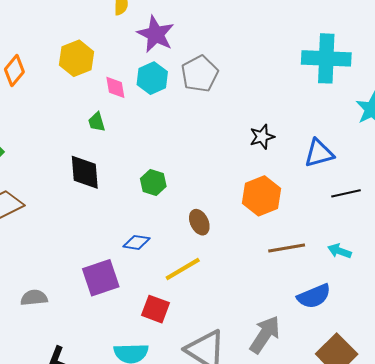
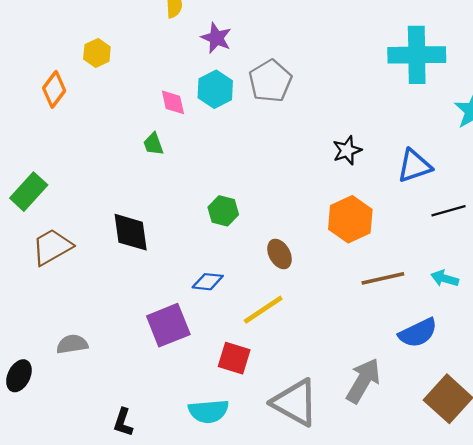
purple star: (156, 34) -> (216, 38), size x0.7
yellow hexagon: (77, 58) -> (97, 53), moved, size x0.7
black diamond: (85, 172) -> (131, 232), moved
gray semicircle: (34, 298) -> (72, 344), moved

